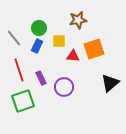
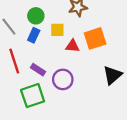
purple rectangle: (41, 78) -> (38, 70), turned -32
green square: (23, 101) -> (33, 96), moved

